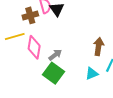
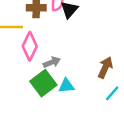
cyan triangle: (92, 74) -> (66, 86), moved

